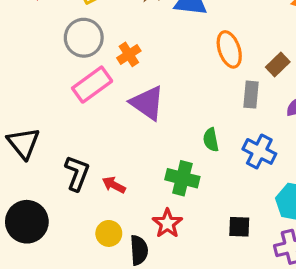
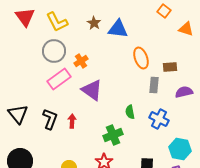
brown rectangle: (278, 64) -> (170, 67), turned 40
black L-shape: (77, 173) -> (50, 119), moved
green cross: (182, 178) -> (113, 135), turned -36
red arrow: (114, 185) -> (72, 121), moved, turned 64

